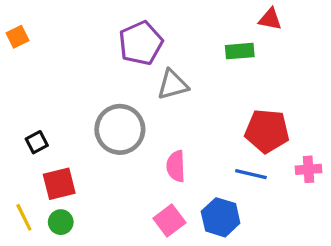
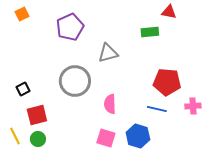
orange square: (18, 37) -> (22, 14), moved
purple pentagon: (141, 43) -> (70, 27), moved
pink square: (169, 221) -> (106, 138), turned -36

